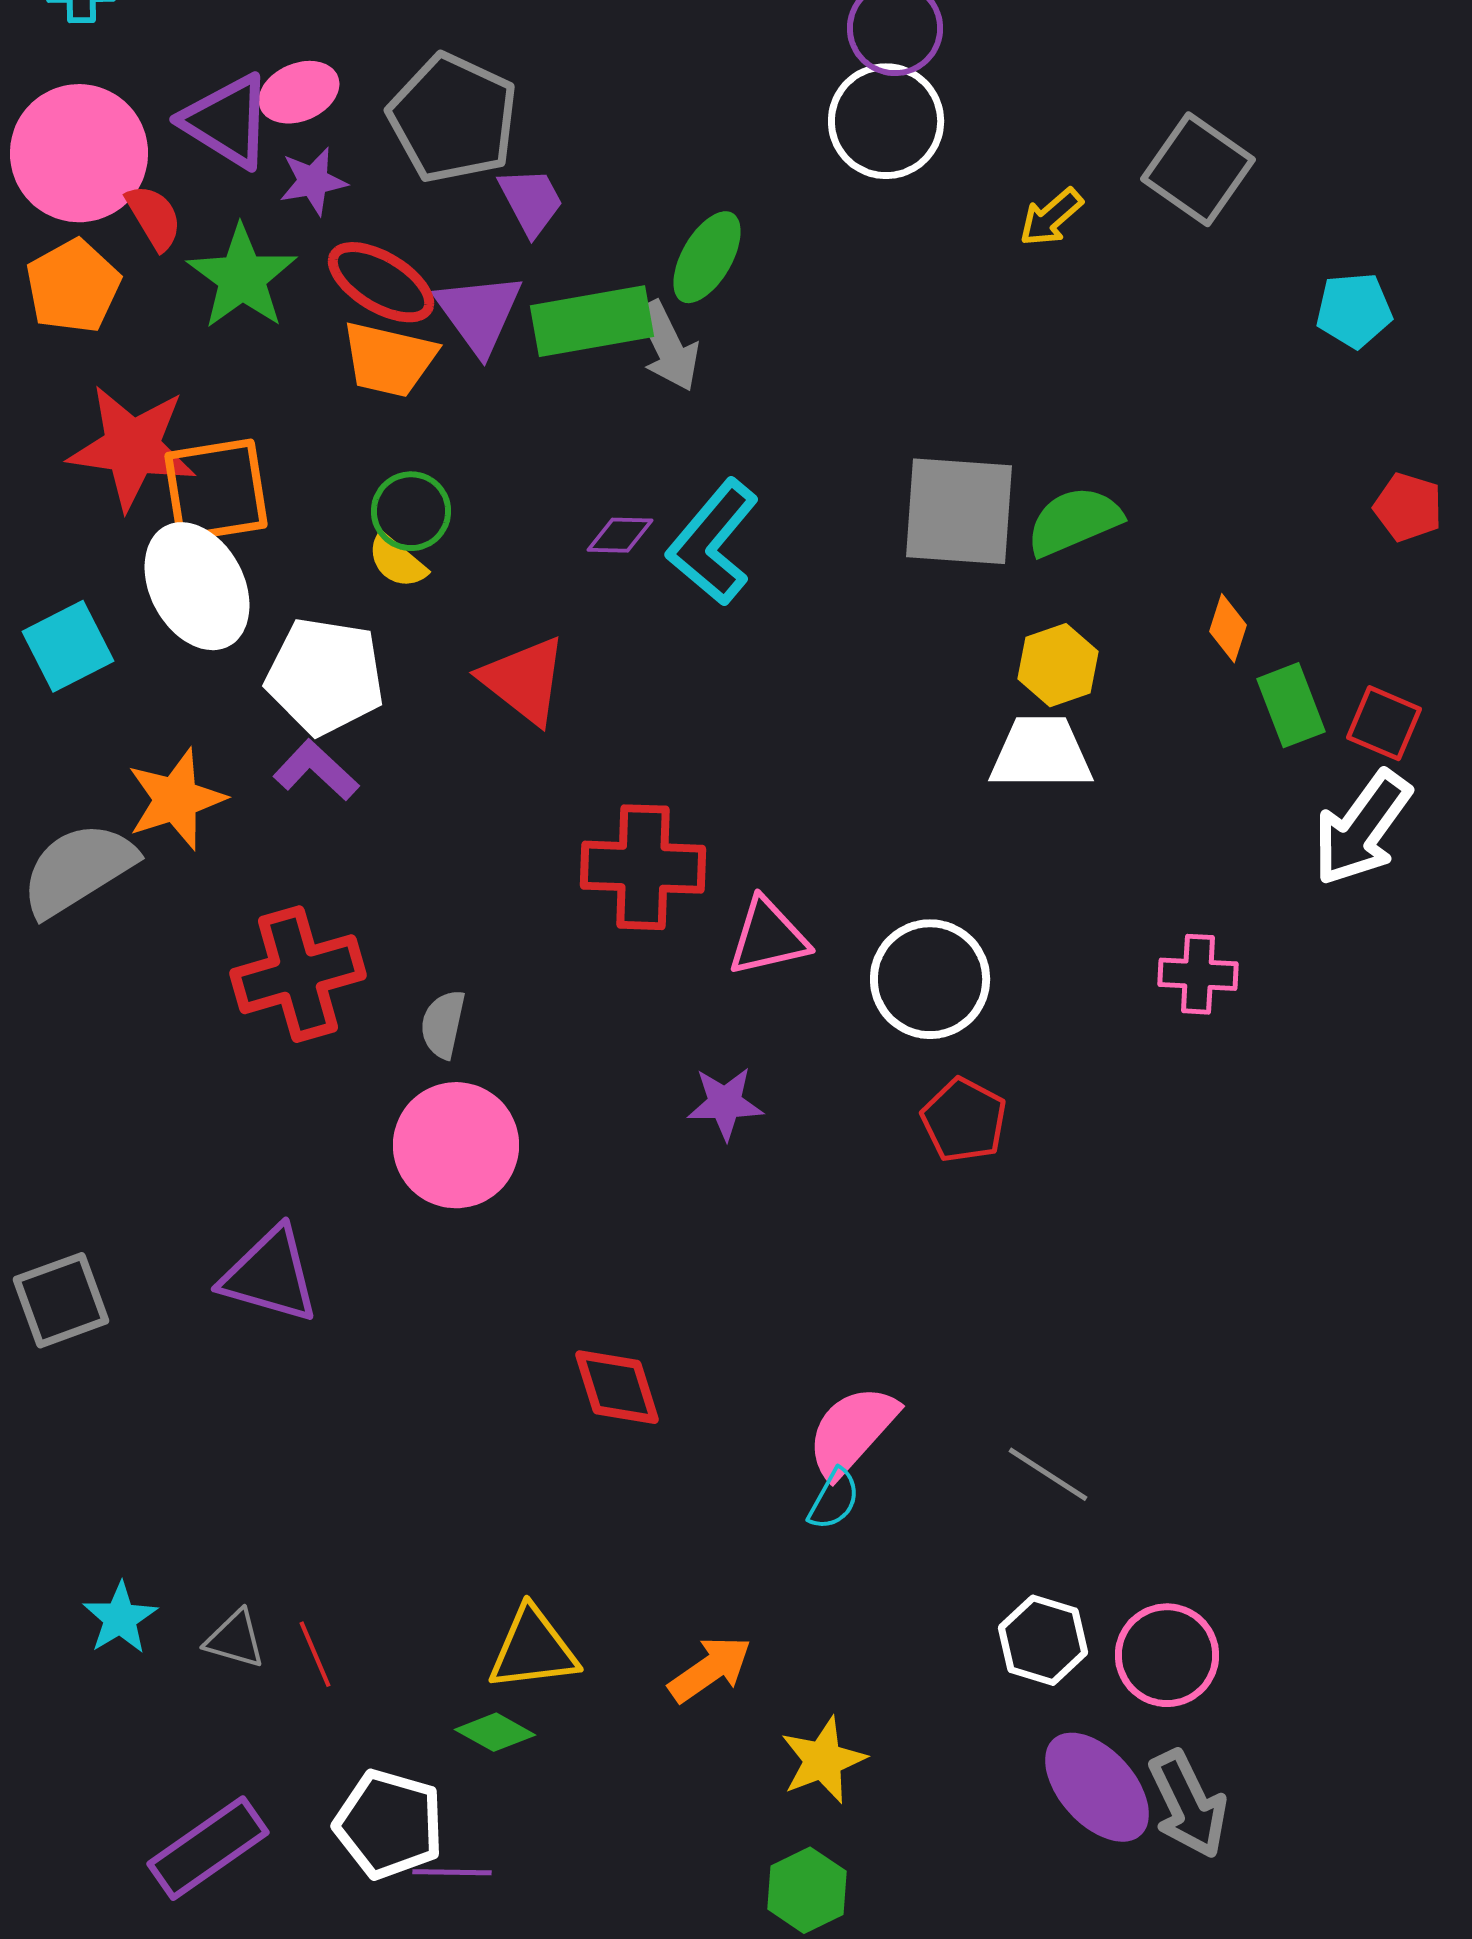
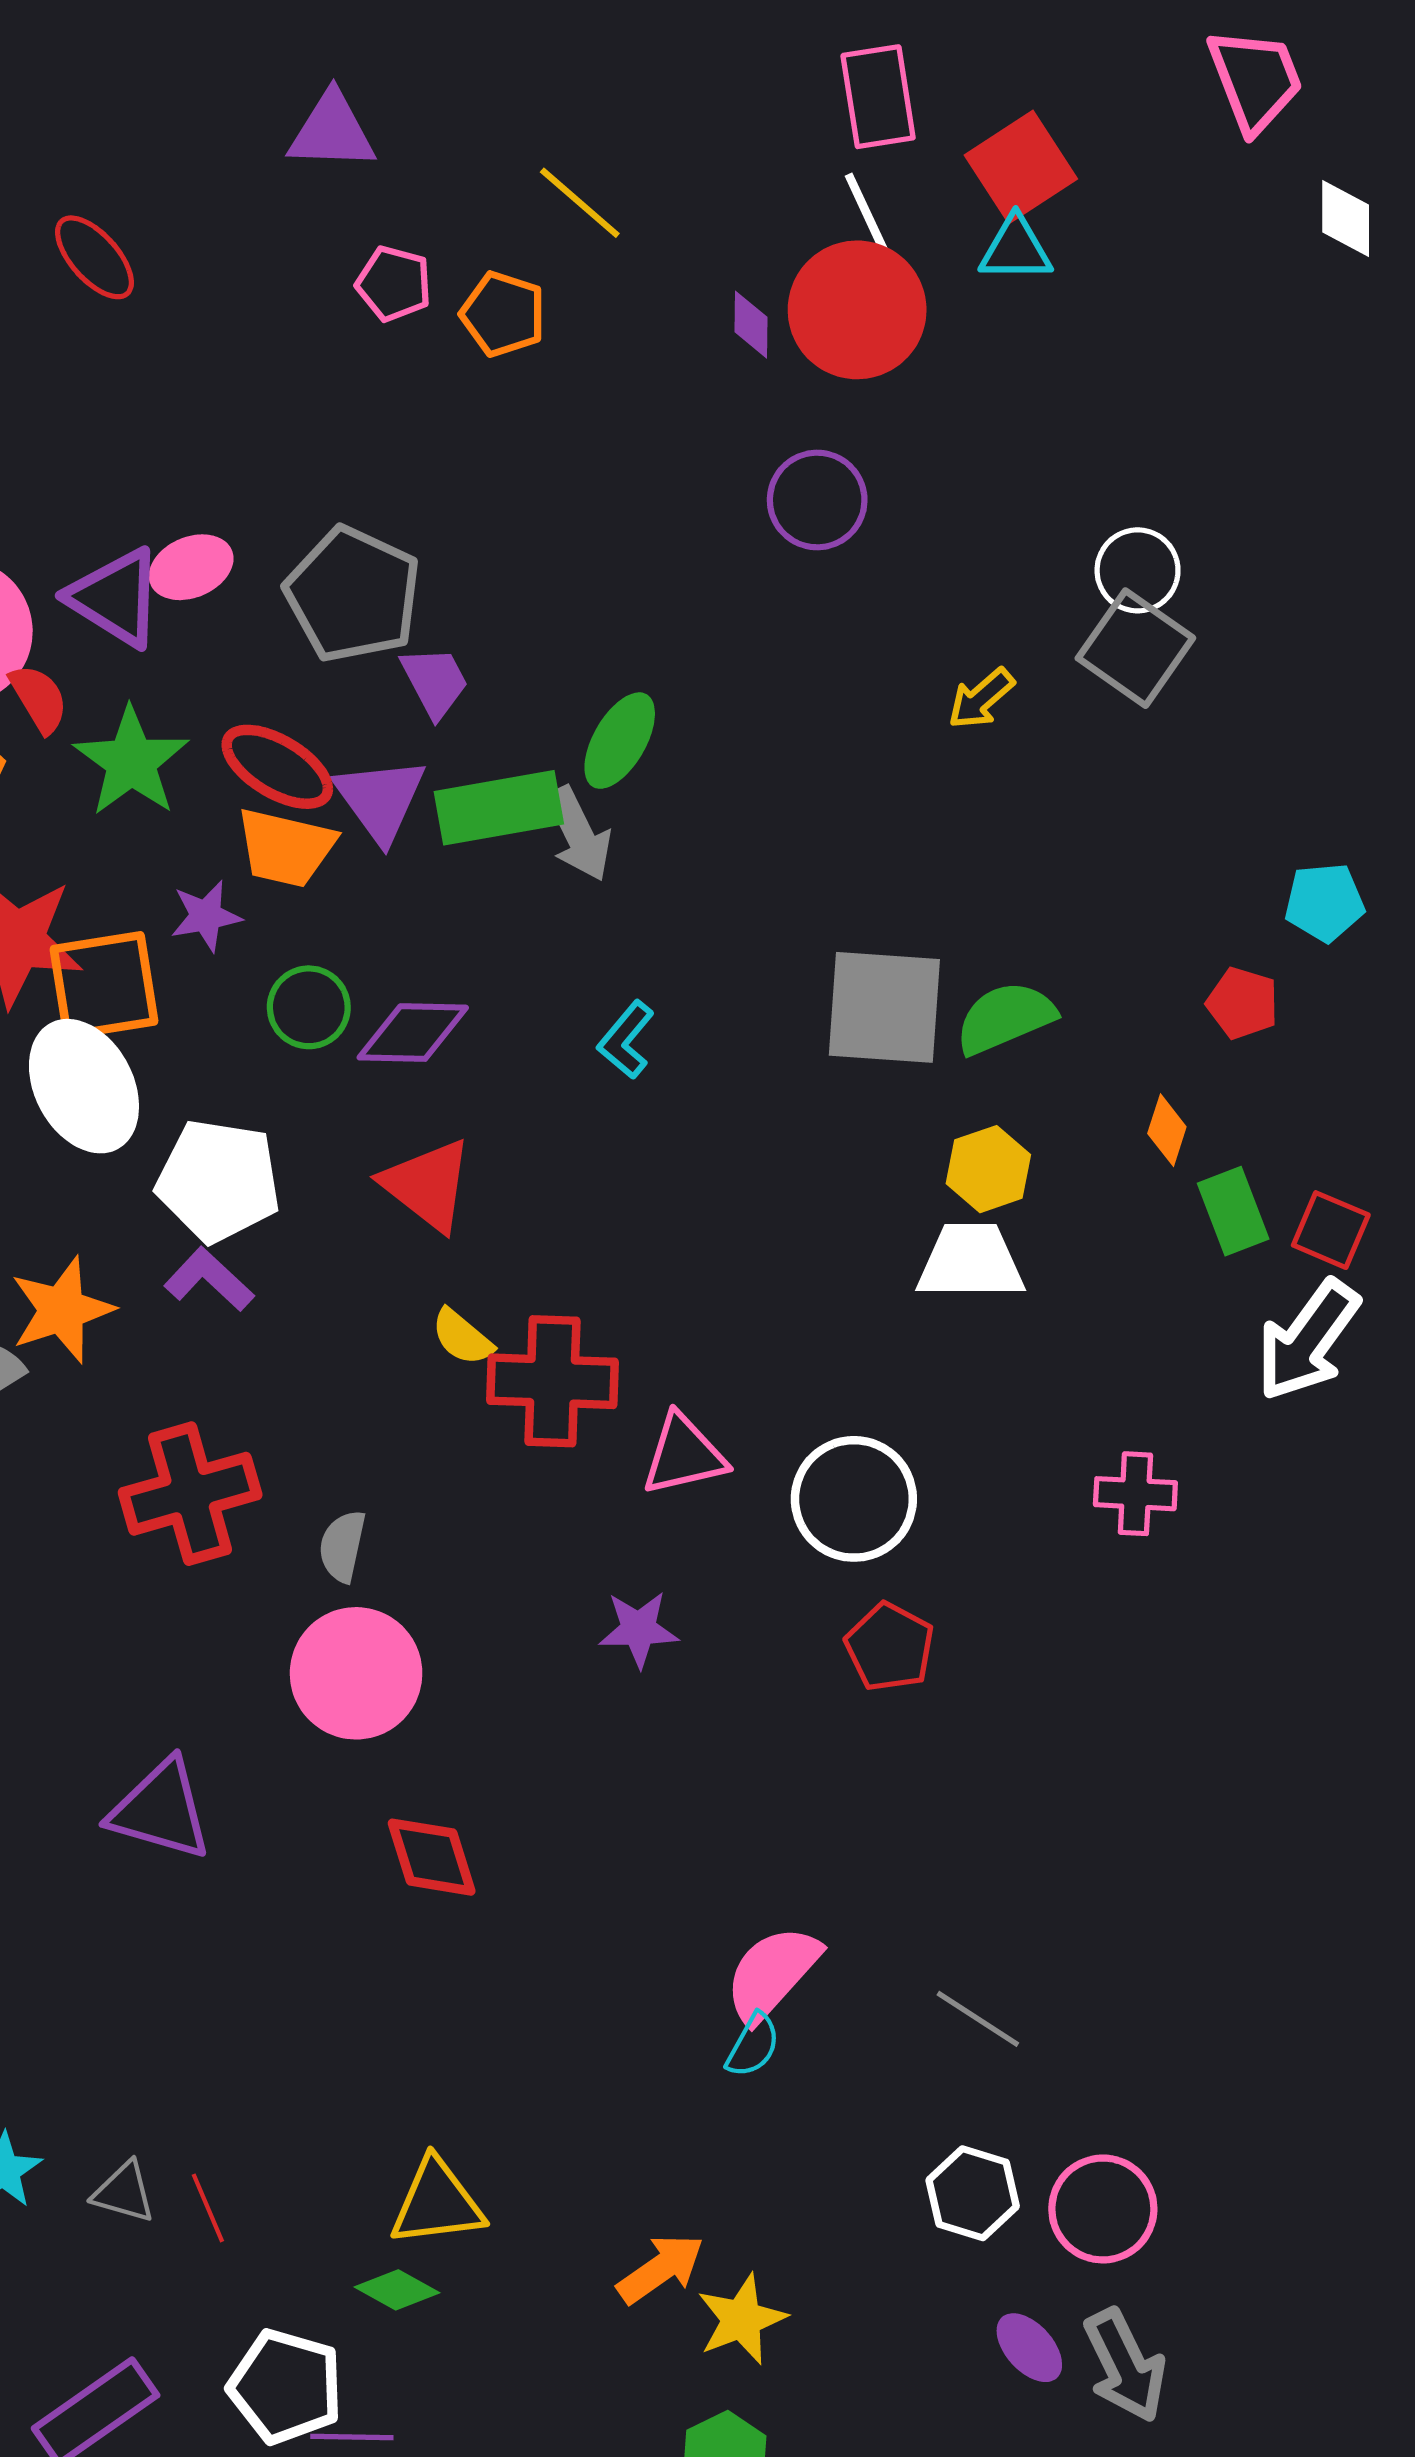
white circle: (886, 121) -> (1138, 570), moved, size x0.7
purple star: (313, 181) -> (206, 916), moved
cyan pentagon: (1354, 310) -> (1325, 902), moved
red pentagon: (1408, 507) -> (1243, 1003), moved
purple diamond: (620, 535) -> (413, 1033), moved, size x1.6
cyan L-shape: (713, 542) -> (626, 1040), size x0.6
yellow semicircle: (397, 561) -> (462, 1337), moved
red diamond: (617, 1387) -> (432, 1857), moved
orange arrow: (710, 1669) -> (661, 2269), moved
purple ellipse: (1097, 1787) -> (1029, 2348), size x0.6

